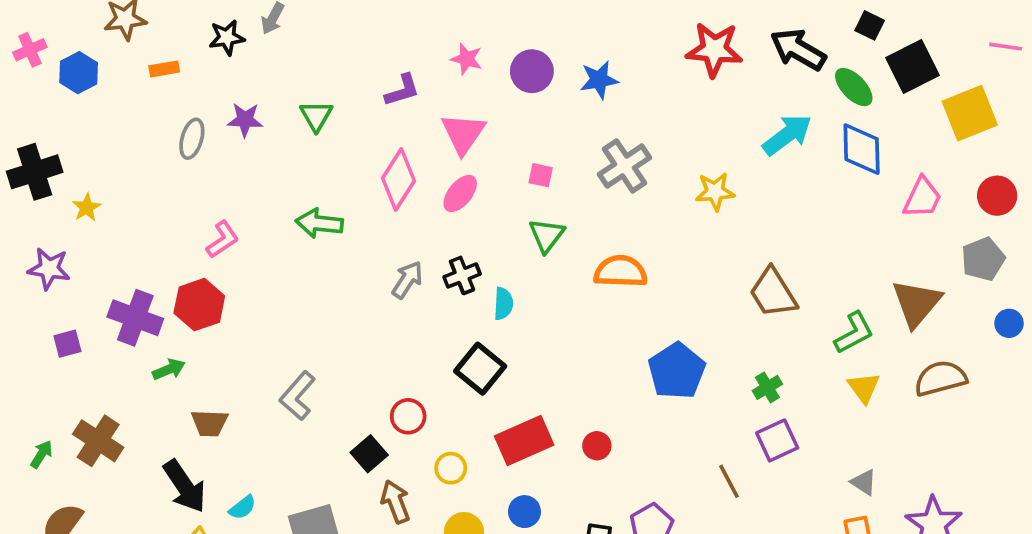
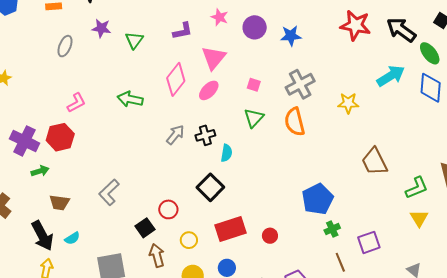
purple star: (245, 120) -> (101, 28), moved
orange semicircle: (621, 271) -> (295, 122), moved, turned -112
green cross: (767, 387) -> (332, 229), moved
cyan semicircle: (242, 507) -> (72, 238), moved

